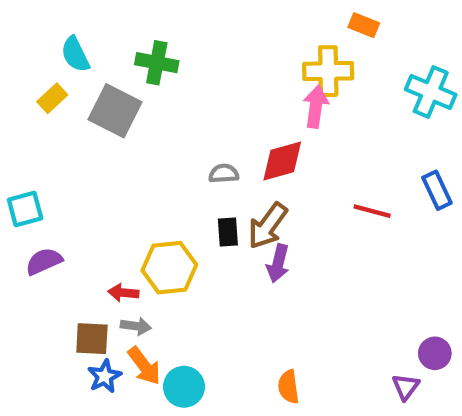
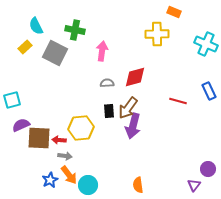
pink arrow: (316, 107) -> (102, 51), moved
purple arrow: (278, 263) -> (133, 126), size x1.4
brown square: (92, 339) -> (39, 138), moved, size x1.4

